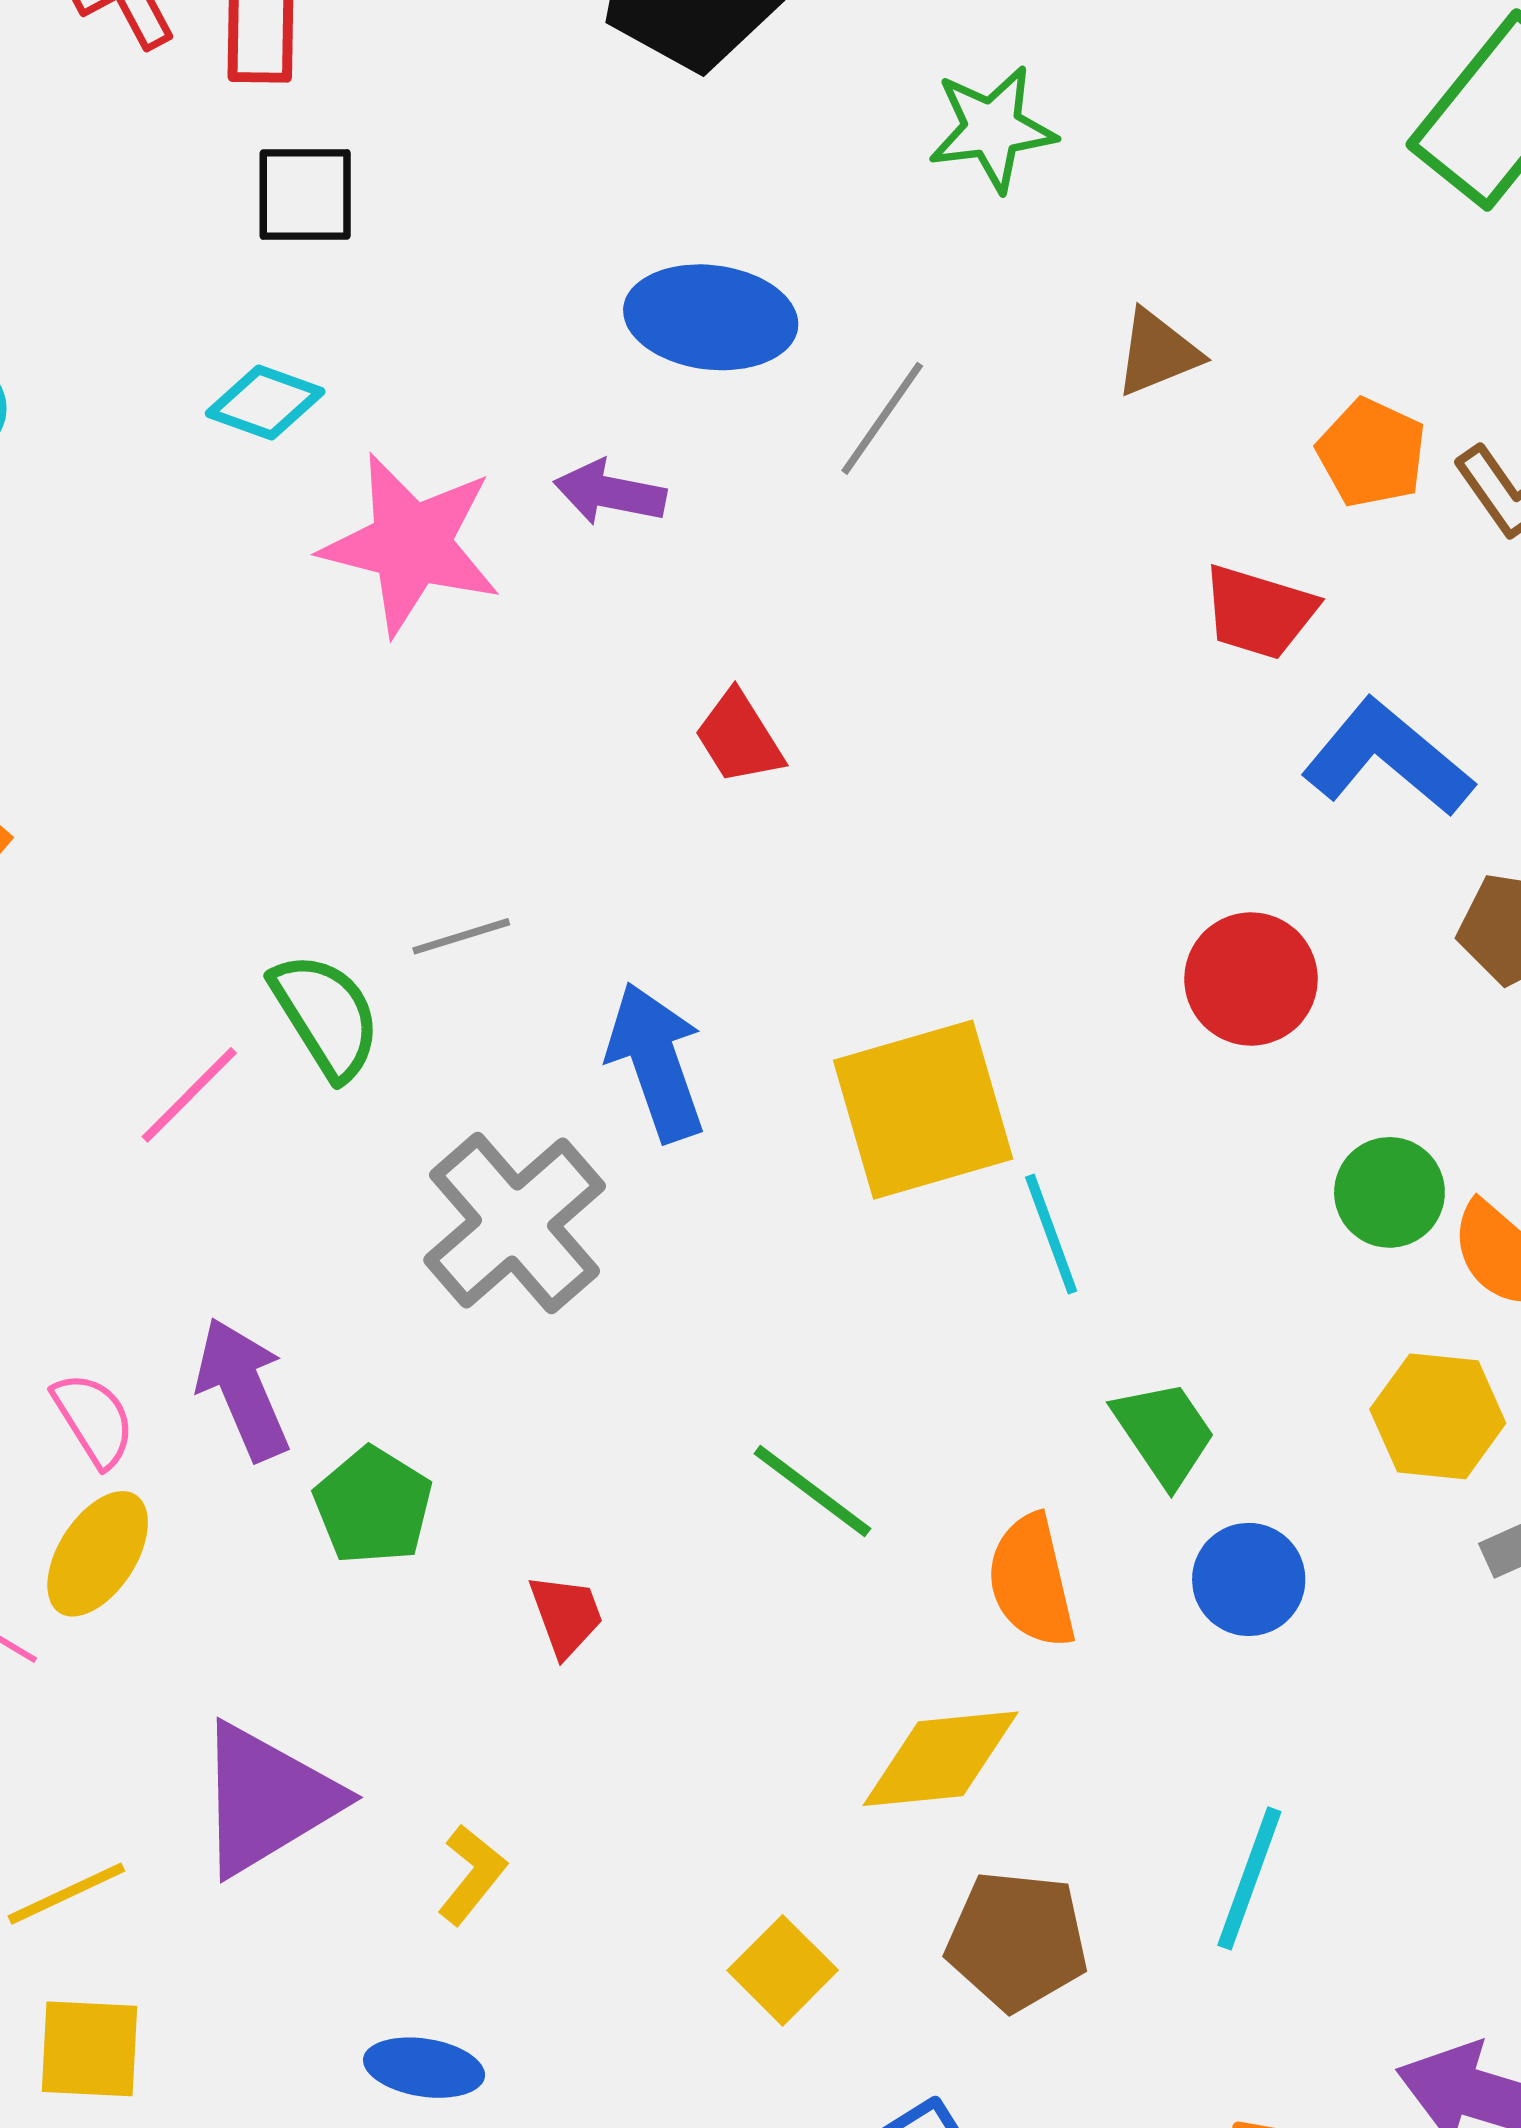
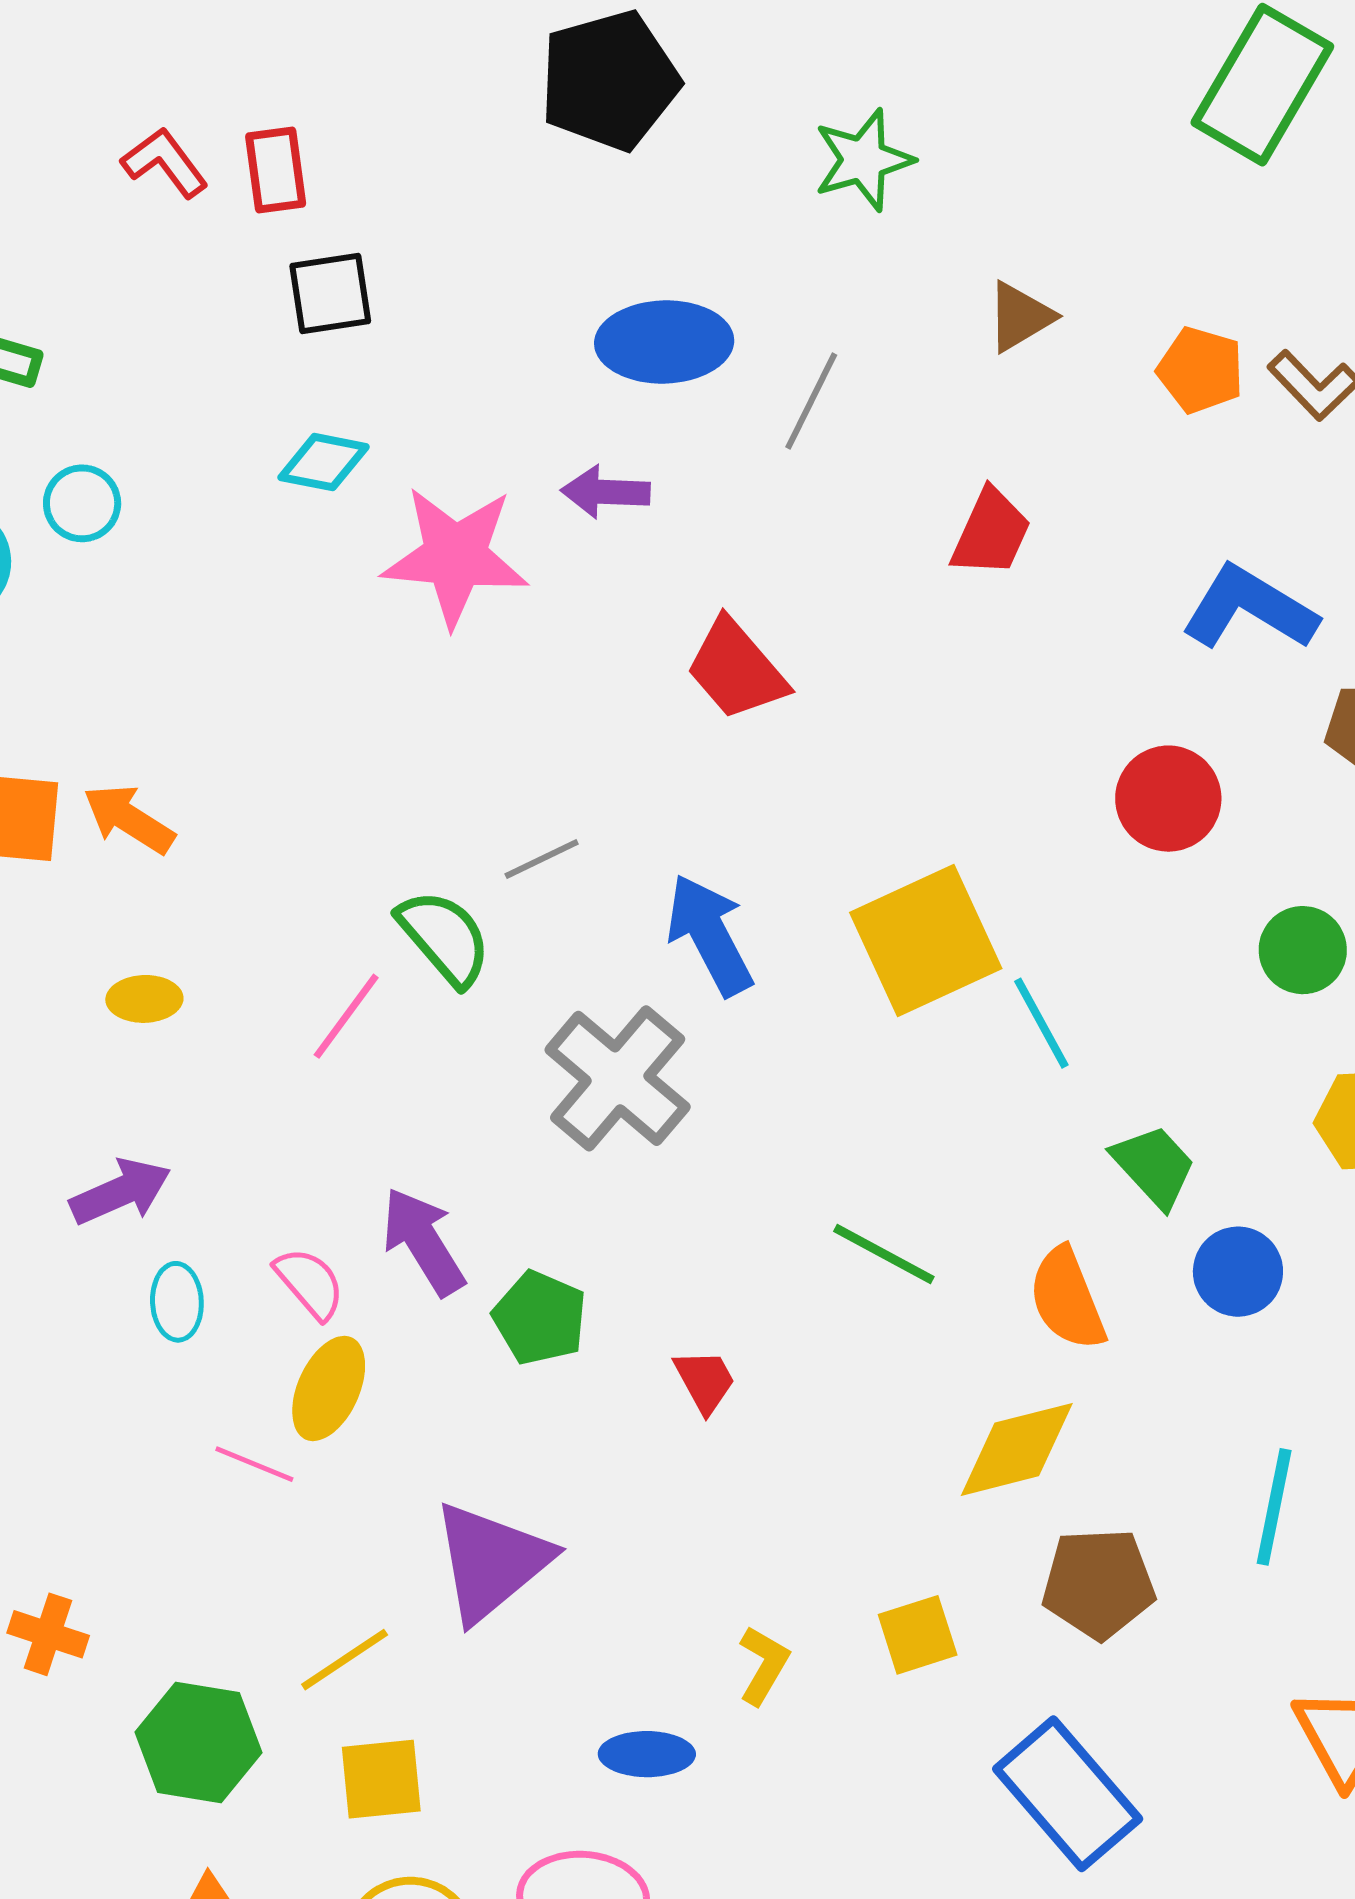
red trapezoid: (1259, 612) -> (991, 533), moved, turned -74
red trapezoid: (739, 738) -> (736, 669), size x1.4
yellow L-shape: (472, 1874) -> (764, 1665), moved
yellow square: (783, 1970) -> (918, 1635), turned 36

